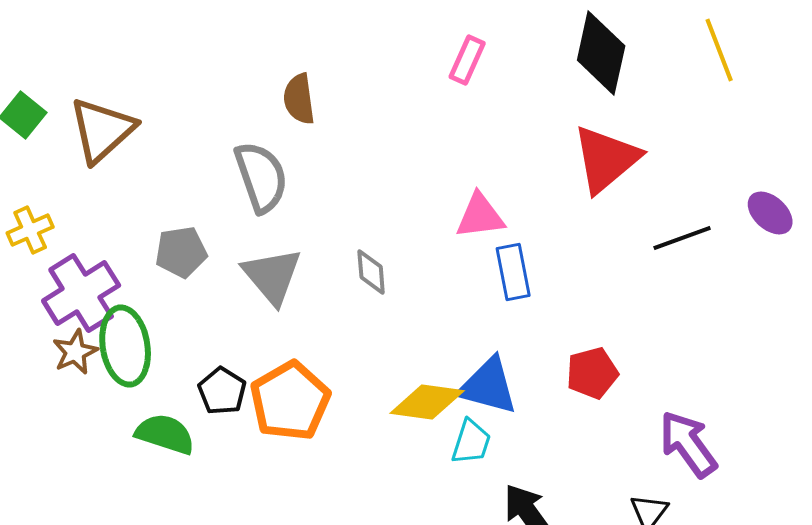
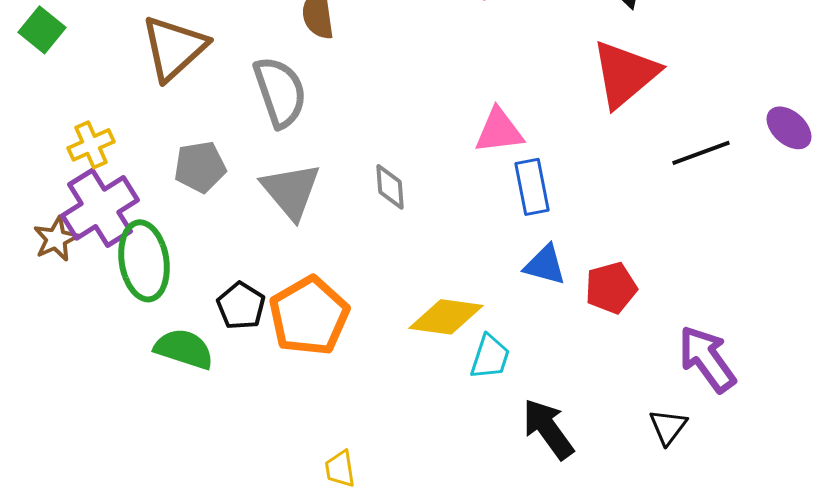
brown triangle: (102, 130) -> (174, 48), moved
yellow cross: (30, 230) -> (91, 145), moved
brown star: (75, 352) -> (56, 239), moved
blue triangle: (488, 386) -> (545, 265), moved, size x0.7

